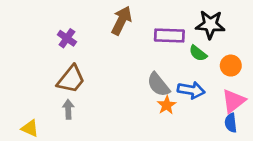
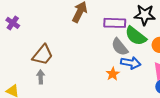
purple cross: (67, 38) -> (13, 23), moved
green semicircle: (198, 53) -> (136, 36), size x1.6
gray semicircle: (158, 85) -> (120, 47), moved

